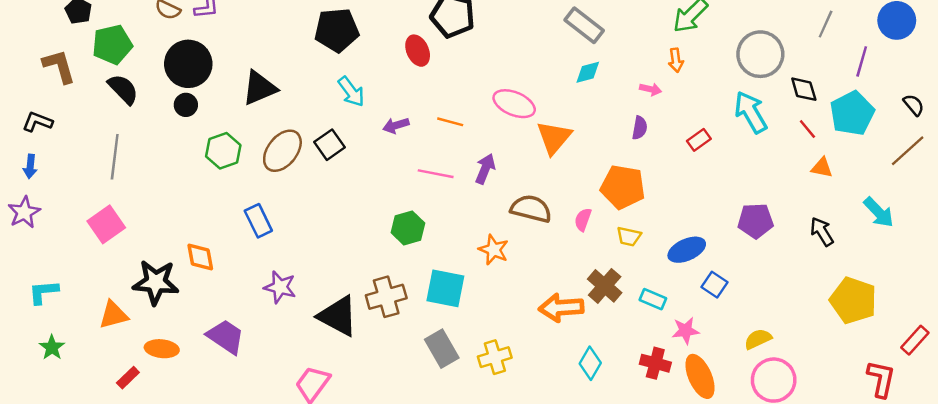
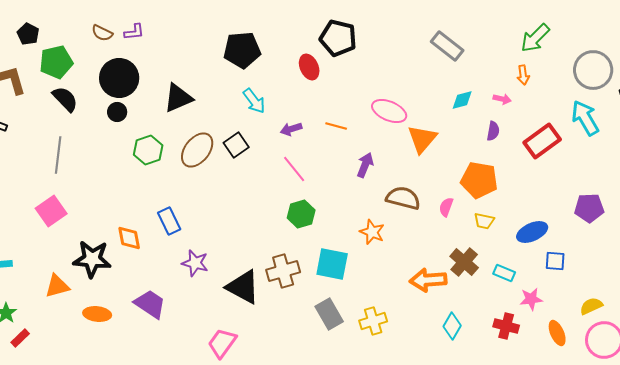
cyan diamond: (588, 72) -> (462, 100), moved
red rectangle: (699, 140) -> (542, 141), size x1.8
pink line: (436, 174) -> (294, 169), moved, turned 40
blue rectangle: (258, 221) -> (169, 221), moved
blue square: (714, 285) -> (555, 261), turned -30
orange ellipse: (700, 376) -> (557, 333), moved, size x0.7
red rectangle: (128, 378) -> (20, 338), moved

